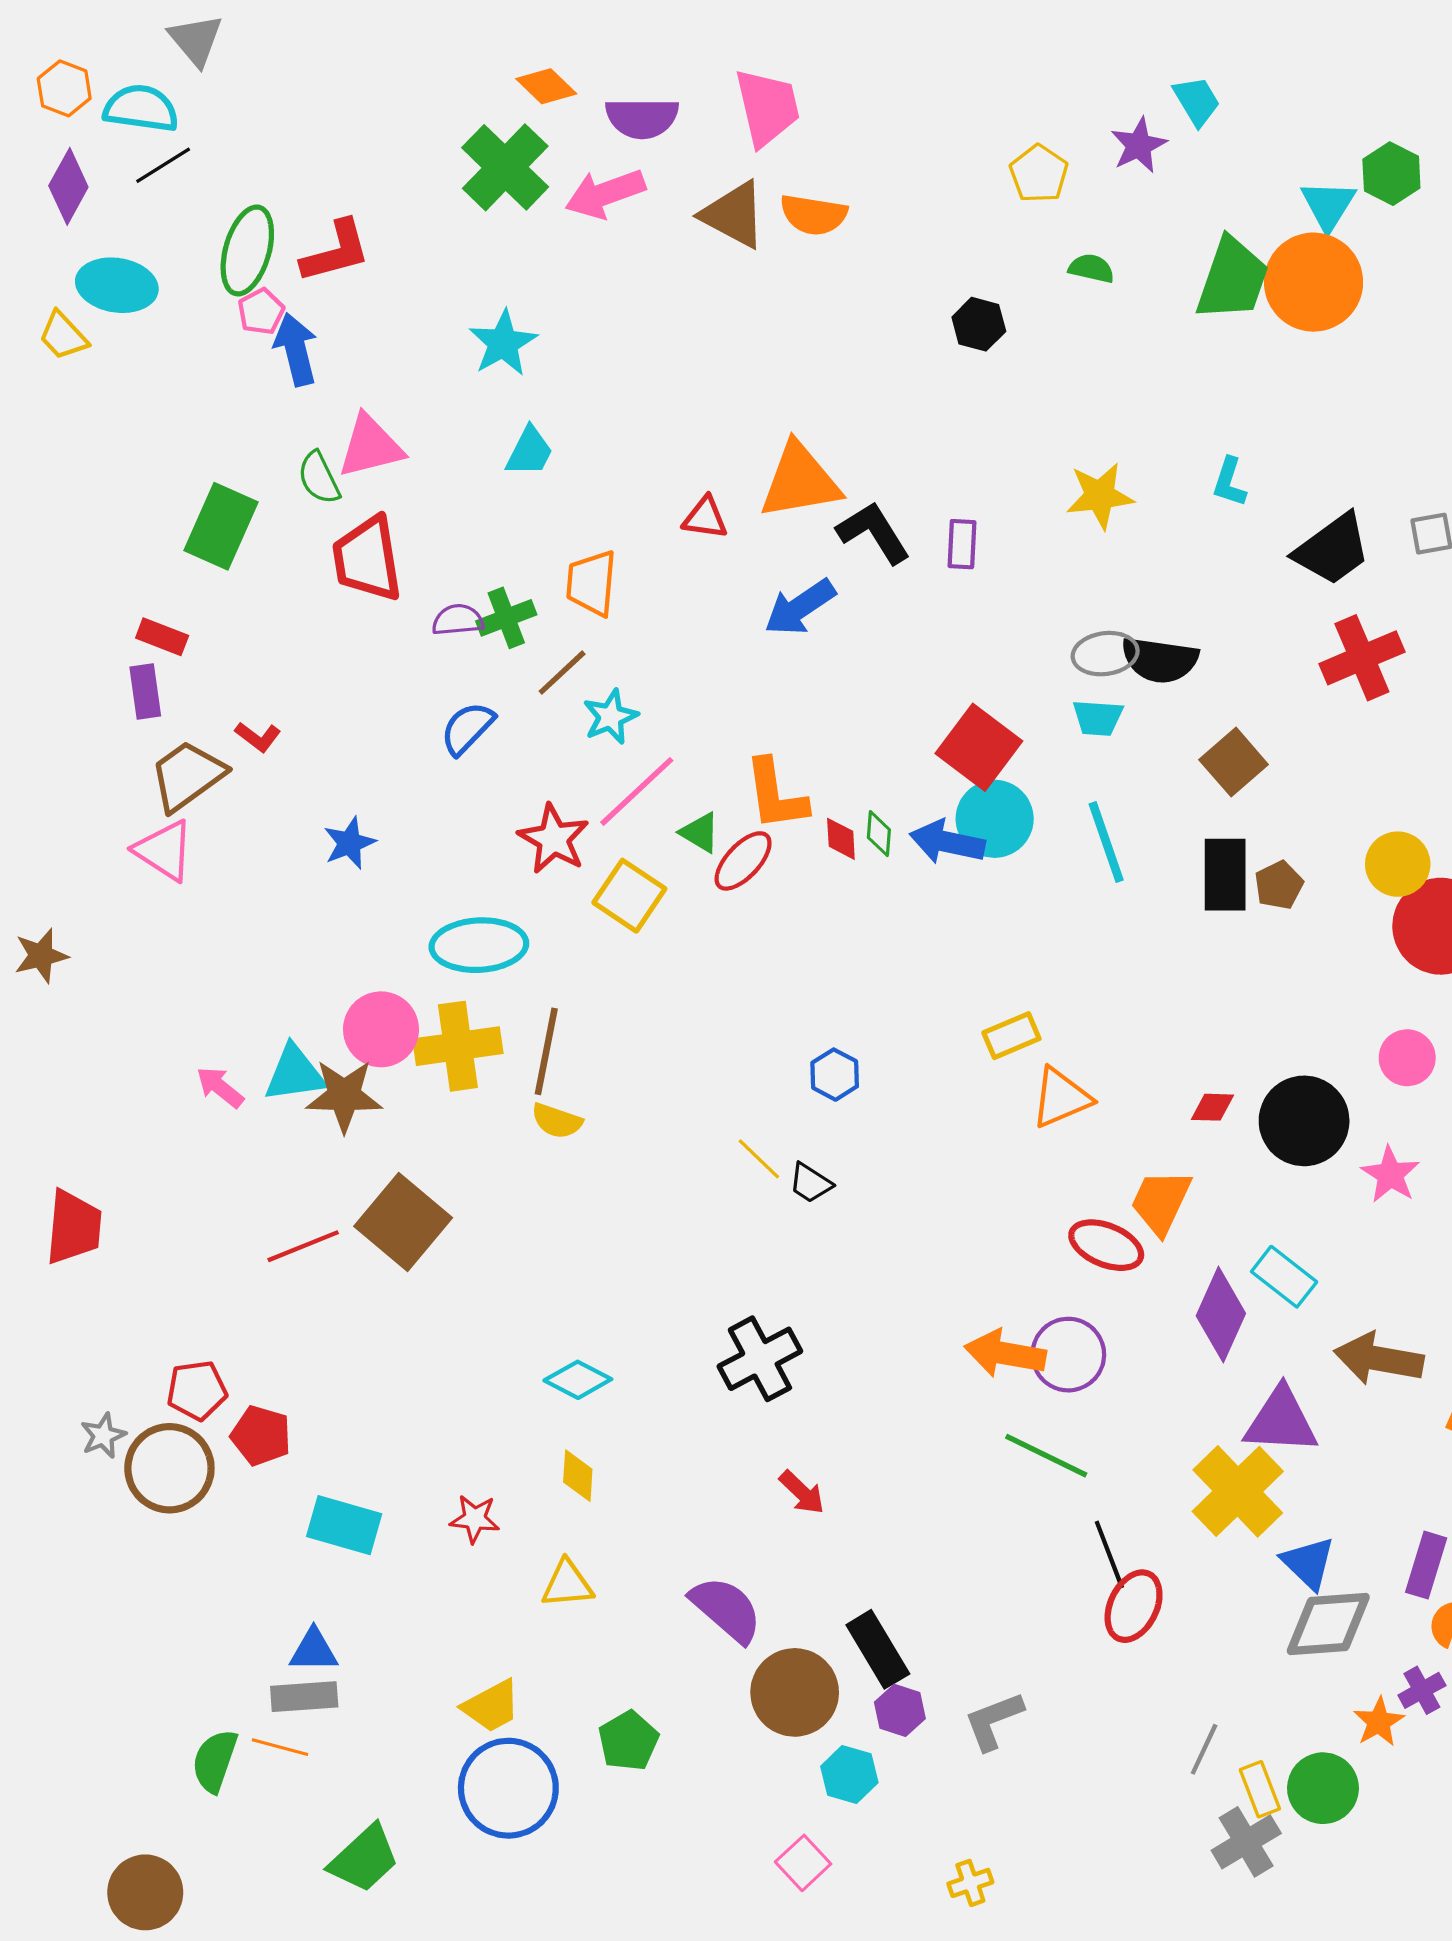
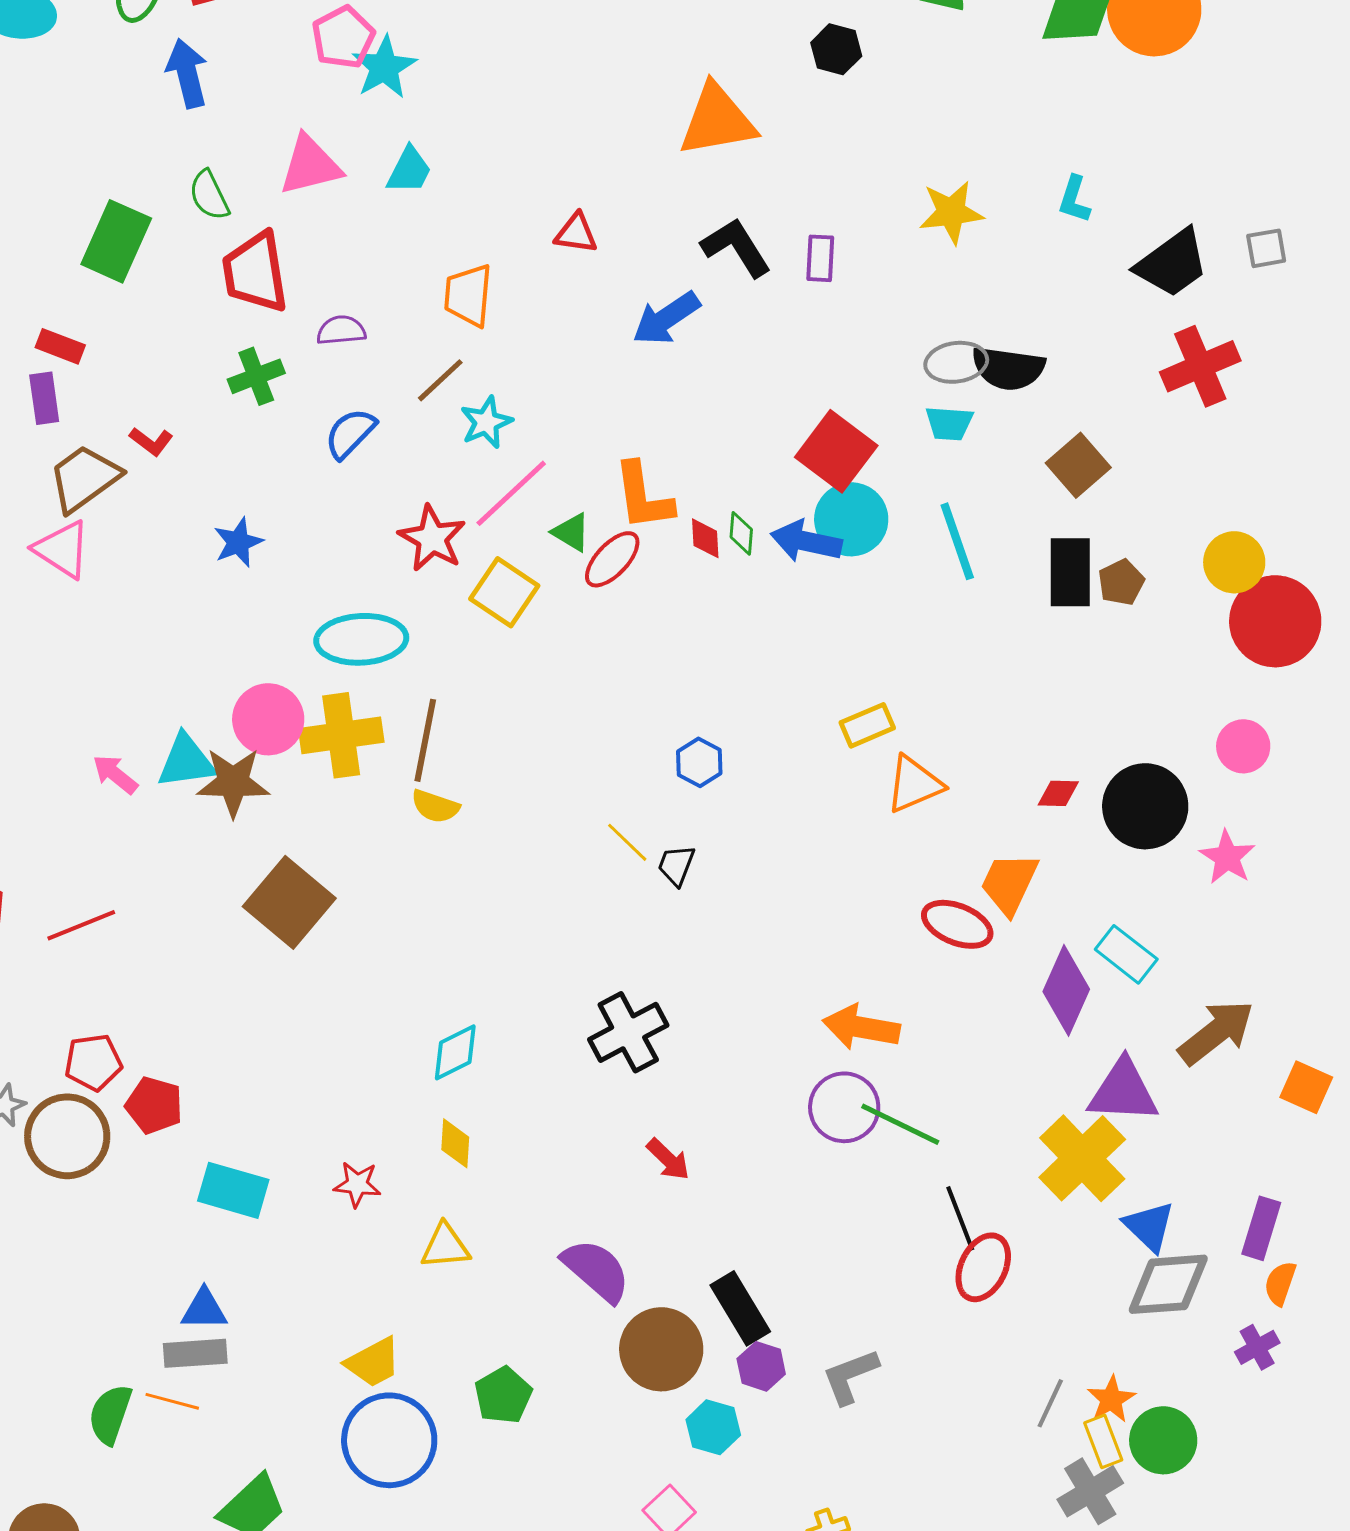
pink pentagon: (261, 312) -> (343, 37), moved, size x1.4
pink triangle: (370, 446) -> (310, 165), moved
orange triangle: (800, 481) -> (717, 120), moved
green cross: (506, 618) -> (256, 376), moved
black trapezoid: (810, 1183) -> (676, 865), turned 78
red line: (303, 1246) -> (81, 925), moved
purple circle: (1068, 1355) -> (844, 1107), moved
brown arrow: (1379, 1359) -> (1216, 1032), turned 132
cyan diamond: (578, 1380) -> (455, 1052), turned -54
orange star: (1379, 1722) -> (1111, 1399), moved

